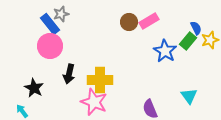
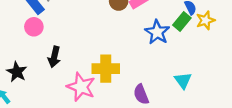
pink circle: (50, 46) -> (34, 27), size x0.7
yellow cross: (100, 80) -> (106, 69), moved

